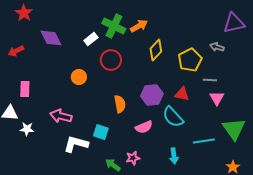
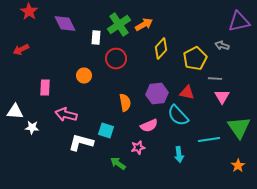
green cross: (114, 26) -> (119, 25), turned 30
purple diamond: (51, 38) -> (65, 24), moved
white rectangle: (91, 39) -> (96, 38), turned -48
pink rectangle: (25, 89) -> (45, 88), moved
pink star: (133, 158) -> (138, 148), moved

